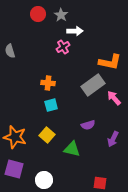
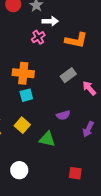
orange L-shape: (110, 62) -> (76, 40), moved
orange cross: (48, 83) -> (23, 73), size x1.5
gray rectangle: (93, 85) -> (68, 75), size x0.7

